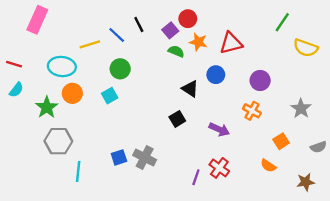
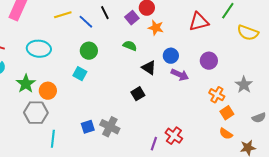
red triangle: (231, 43) -> (199, 22), moved
yellow line: (90, 44) -> (63, 15), moved
green semicircle: (176, 51) -> (130, 46), moved
orange circle: (72, 93) -> (48, 91), moved
cyan square: (110, 96) -> (80, 74), turned -32
orange cross: (252, 111) -> (217, 95), moved
purple arrow: (219, 129) -> (180, 75), moved
orange semicircle: (268, 166) -> (226, 134), moved

